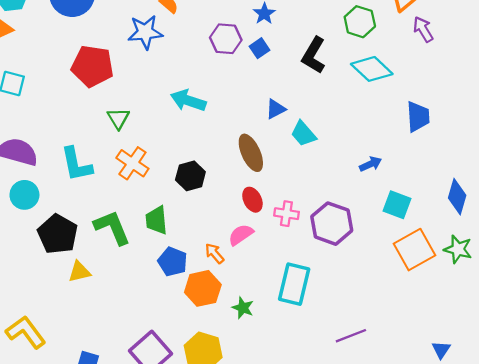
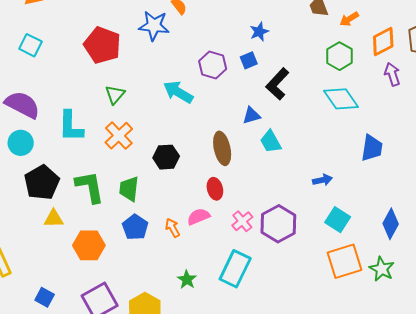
purple hexagon: (226, 39) -> (213, 65), moved
black L-shape: (314, 55) -> (277, 84), moved
pink cross: (286, 214) -> (242, 221), moved, turned 30
orange hexagon: (203, 288) -> (89, 245), moved

